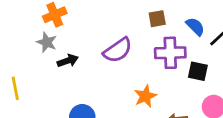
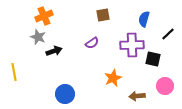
brown square: (157, 19) -> (103, 15), moved
blue semicircle: (195, 27) -> (144, 19), moved, turned -119
purple semicircle: (118, 50) -> (92, 43), size x0.6

